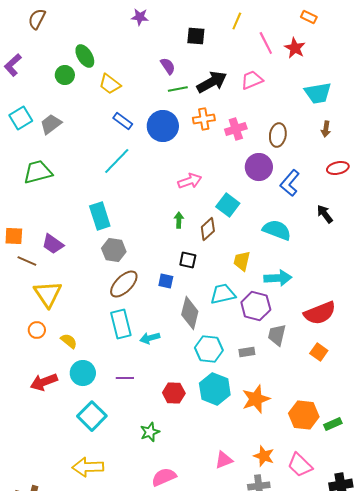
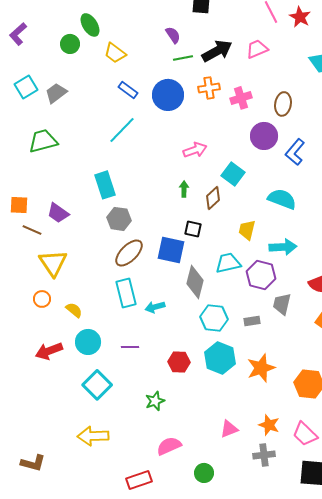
blue square: (166, 281) -> (171, 250), size x1.8

